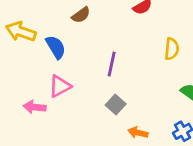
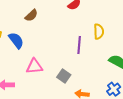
purple line: (112, 64) -> (79, 45), moved
pink triangle: (60, 86) -> (34, 66), moved, turned 30

